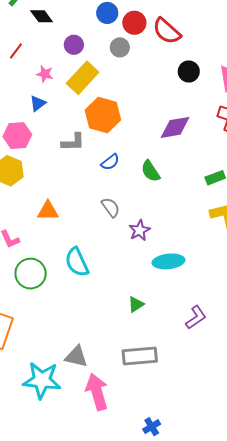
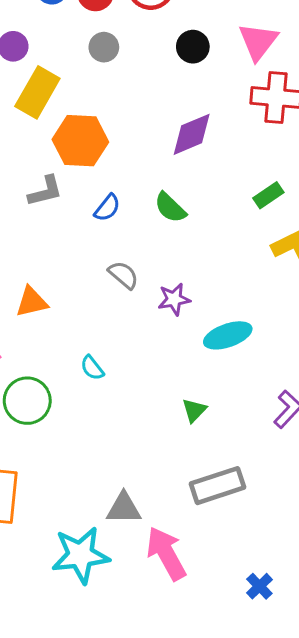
gray circle: (120, 47) -> (104, 47), moved
purple star: (139, 230) -> (174, 299), turned 30
cyan semicircle: (77, 262) -> (92, 368), size x0.6

